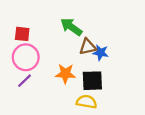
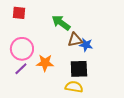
red square: (22, 34) -> (19, 13), moved
orange star: (65, 74) -> (45, 63), moved

